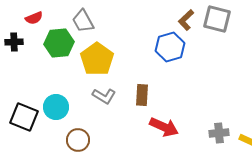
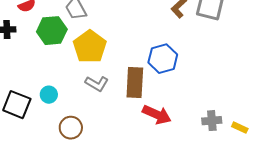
blue hexagon: (170, 47) -> (163, 59), moved
brown rectangle: (142, 95) -> (135, 83), size x1.4
cyan circle: (56, 107) -> (49, 95), size x0.7

